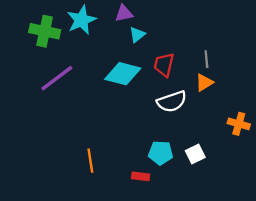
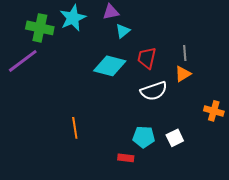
purple line: (57, 78) -> (23, 61), moved
orange line: (90, 161) -> (75, 128), moved

